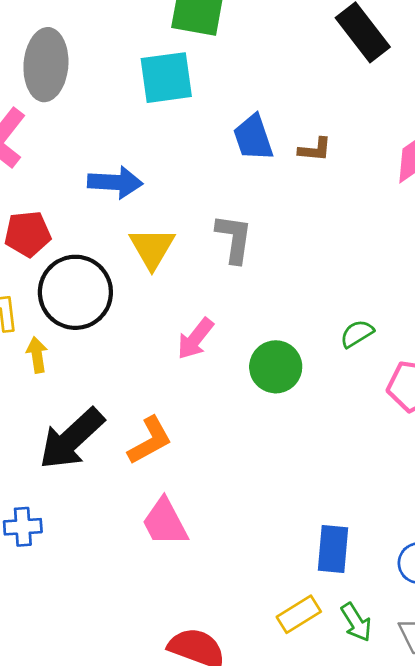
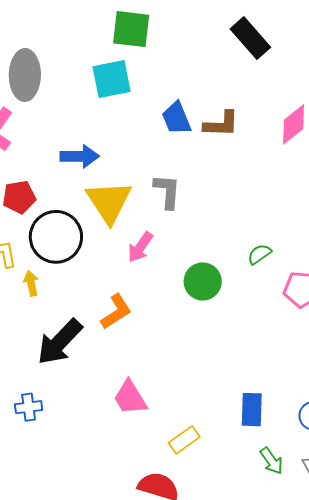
brown L-shape: (315, 150) -> (221, 124), size x1.5
yellow triangle: (152, 248) -> (109, 202), size x1.4
pink arrow: (195, 339) -> (140, 247), moved
orange L-shape: (150, 440) -> (116, 312), moved
yellow rectangle: (299, 614) -> (184, 440), moved

